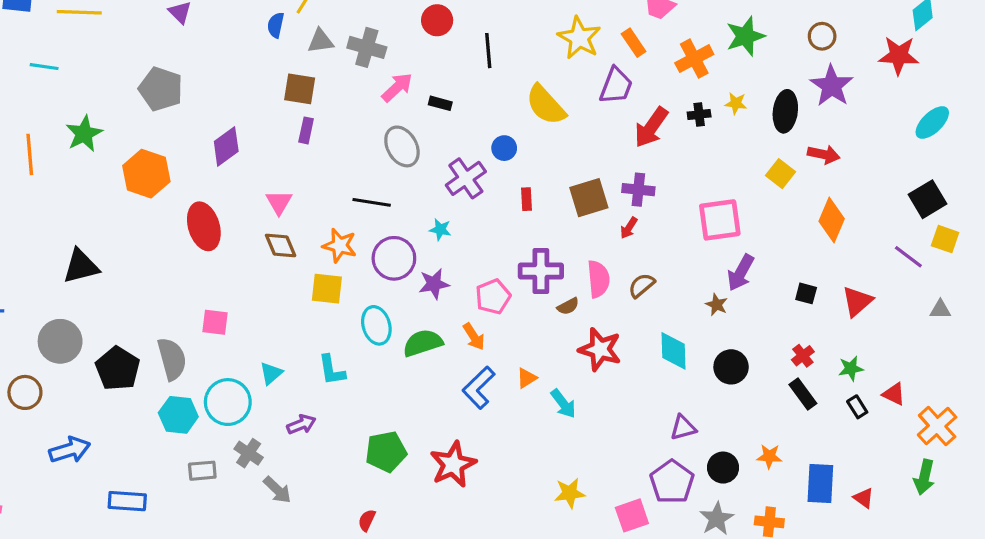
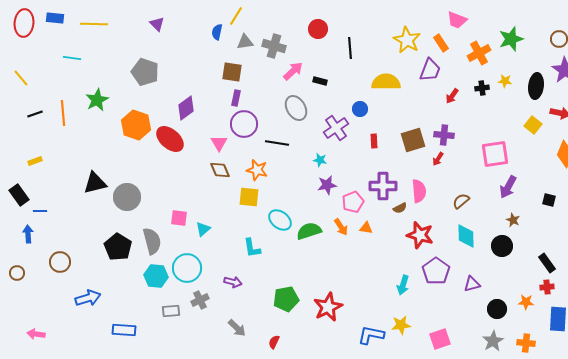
yellow semicircle: (546, 105) -> (386, 82), turned 132
red arrow: (651, 127) -> (452, 96), size x0.6
red ellipse: (204, 226) -> (170, 139), moved, turned -32
purple circle: (394, 258) -> (244, 124), moved
purple star: (434, 284) -> (327, 185), moved
brown semicircle: (642, 285) -> (461, 201), moved
brown star: (717, 305) -> (513, 220), moved
cyan ellipse: (376, 325) -> (280, 220), turned -35
gray circle: (60, 341) -> (127, 197), moved
red cross: (803, 356) -> (547, 287), moved, turned 32
cyan triangle: (271, 373) -> (203, 229), moved
orange triangle: (527, 378) -> (366, 228), moved, turned 40
blue L-shape: (479, 388) -> (371, 335), moved, turned 56
cyan arrow: (563, 404) -> (403, 285), moved, turned 54
purple arrow: (301, 424) -> (233, 282), turned 36
gray cross: (249, 453) -> (200, 300), turned 30
purple pentagon: (672, 482) -> (436, 271), moved
gray arrow: (277, 490) -> (237, 328), moved

